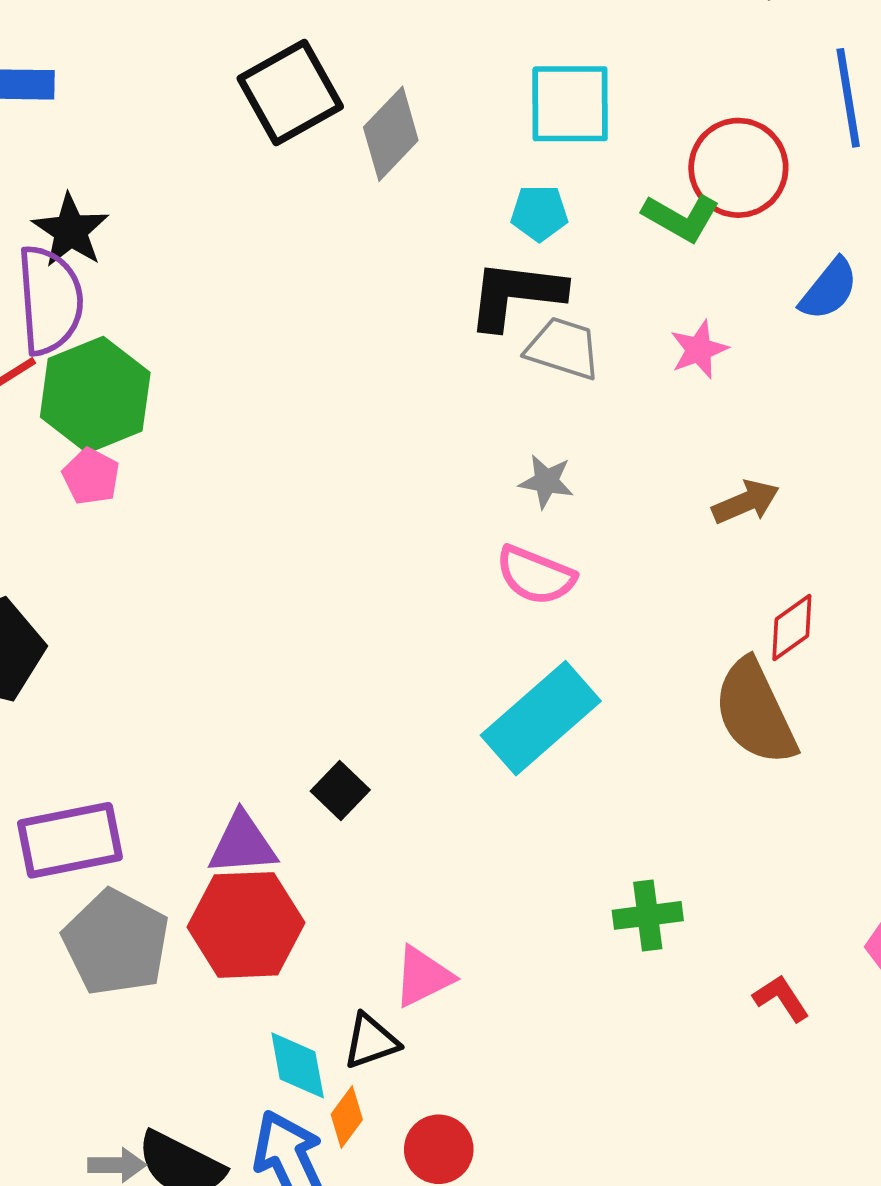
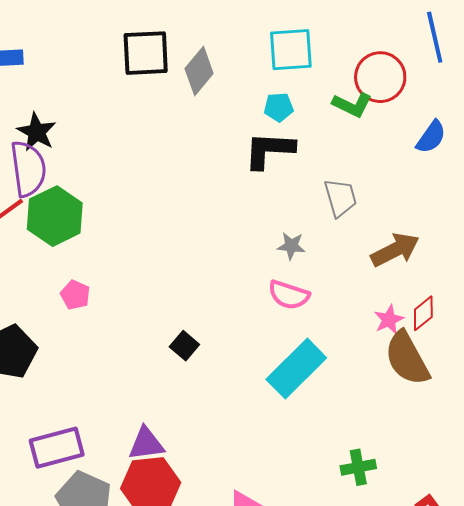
black square: (290, 92) -> (146, 53), turned 30
gray trapezoid: (563, 348) -> (340, 198), moved, turned 60
pink star: (699, 350) -> (389, 320), moved
pink pentagon: (91, 476) -> (75, 295), moved
brown arrow: (746, 502) -> (395, 250), size x1.4
black square: (340, 791) -> (184, 346), moved

